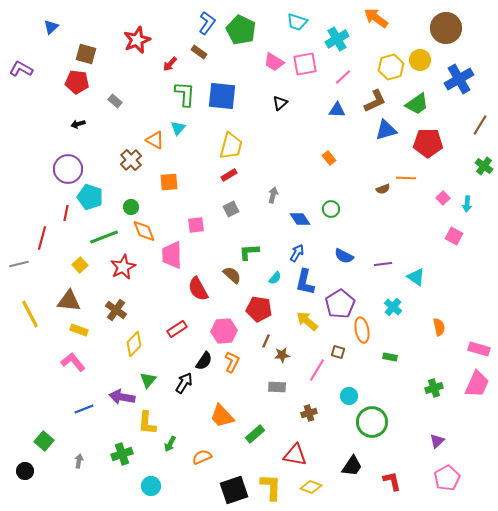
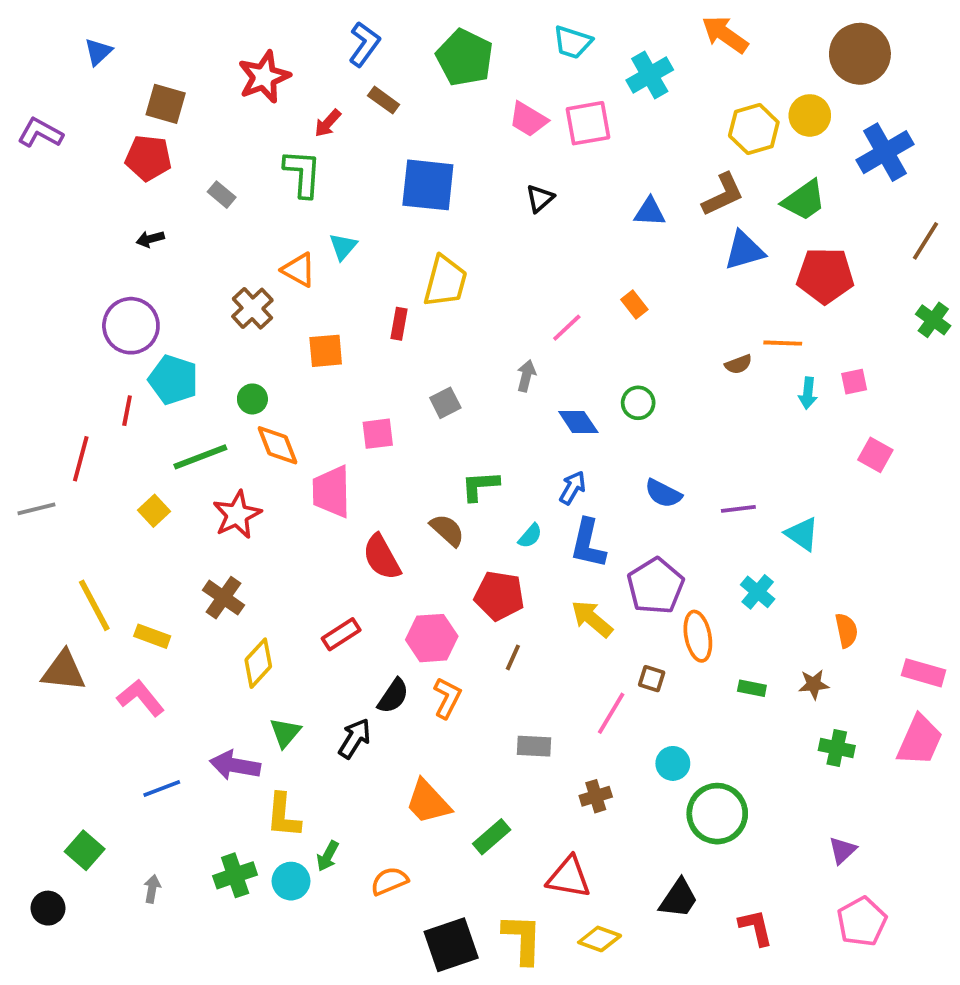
blue L-shape: (207, 23) -> (364, 44), moved
pink line: (343, 77) -> (567, 328), moved
green L-shape: (185, 94) -> (303, 173), moved
red rectangle: (229, 175) -> (399, 324), moved, turned -49
pink square: (443, 198) -> (854, 382), turned 32
cyan arrow: (467, 204) -> (808, 393), moved
brown triangle: (69, 301) -> (63, 671), moved
yellow line: (30, 314) -> (94, 605), moved
brown star: (282, 355) -> (814, 684), moved
green cross: (434, 388) -> (837, 748), turned 30
cyan circle: (151, 486) -> (291, 881), moved

